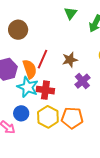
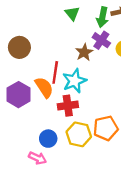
brown star: (70, 60) -> (84, 52), moved
purple cross: (82, 81) -> (101, 40), moved
cyan star: (28, 87) -> (74, 81), moved, turned -30

